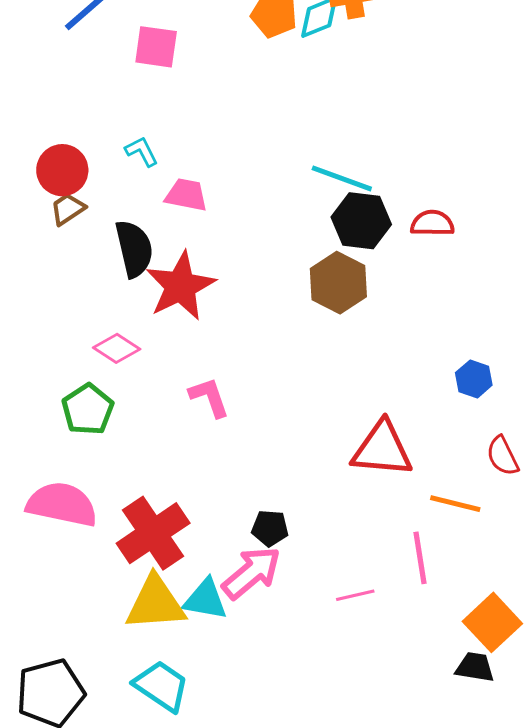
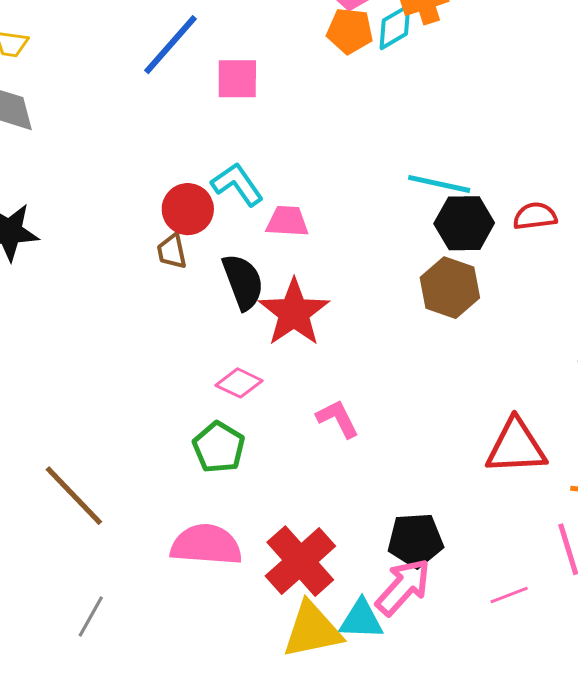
cyan L-shape: (142, 151) -> (237, 184), size x1.5
red circle: (62, 170) -> (188, 209), moved
brown trapezoid: (68, 209) -> (172, 251), turned -60
black pentagon: (270, 528) -> (415, 540), size x1.5

